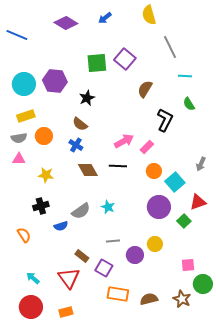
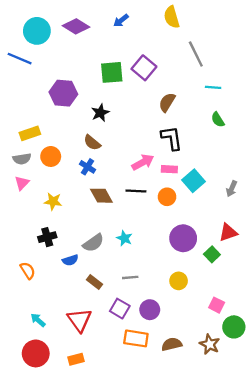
blue line: (17, 35) -> (20, 59), moved
cyan circle: (24, 84) -> (37, 31), moved
black L-shape: (165, 120) -> (172, 138), moved, turned -35
pink rectangle: (147, 147) -> (169, 169), turned 48
pink triangle: (19, 159) -> (22, 183), turned -48
orange circle: (154, 171) -> (167, 197), moved
cyan square: (175, 182) -> (194, 181), moved
purple circle: (135, 255) -> (150, 310), moved
brown rectangle: (82, 256) -> (94, 282), moved
pink square: (188, 265) -> (217, 305), turned 32

